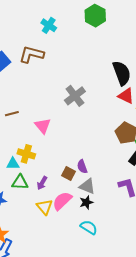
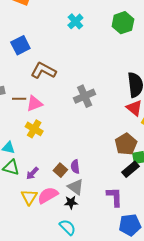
brown L-shape: (31, 54) -> (43, 71), moved
pink triangle: (43, 126) -> (35, 104), moved, turned 36
yellow cross: (26, 154) -> (34, 129), moved

